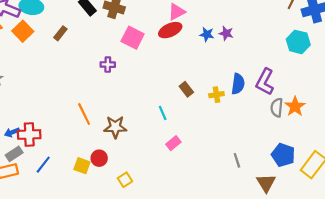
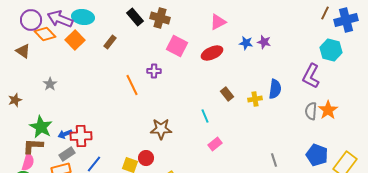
red ellipse: (170, 30) -> (212, 53), moved
purple L-shape: (265, 82) -> (311, 76), moved
orange line: (84, 114) -> (132, 85), moved

